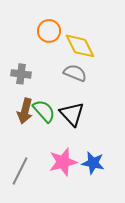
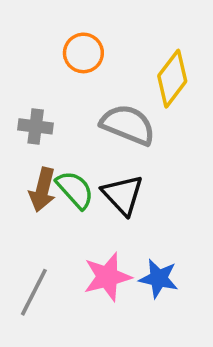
yellow diamond: (80, 46) -> (172, 79), moved, turned 64
gray semicircle: (75, 73) -> (128, 125), size x1.4

